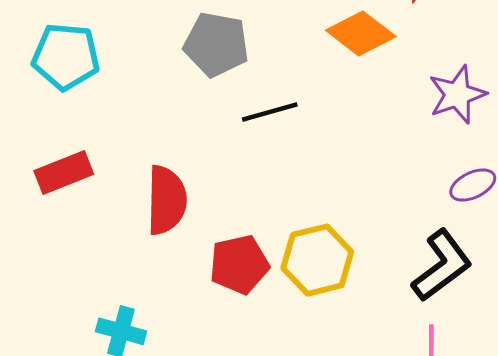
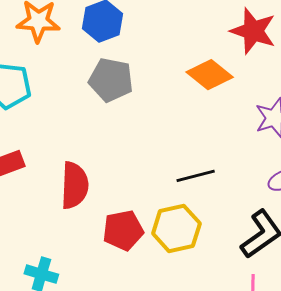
black line: (270, 112) -> (196, 176), moved

